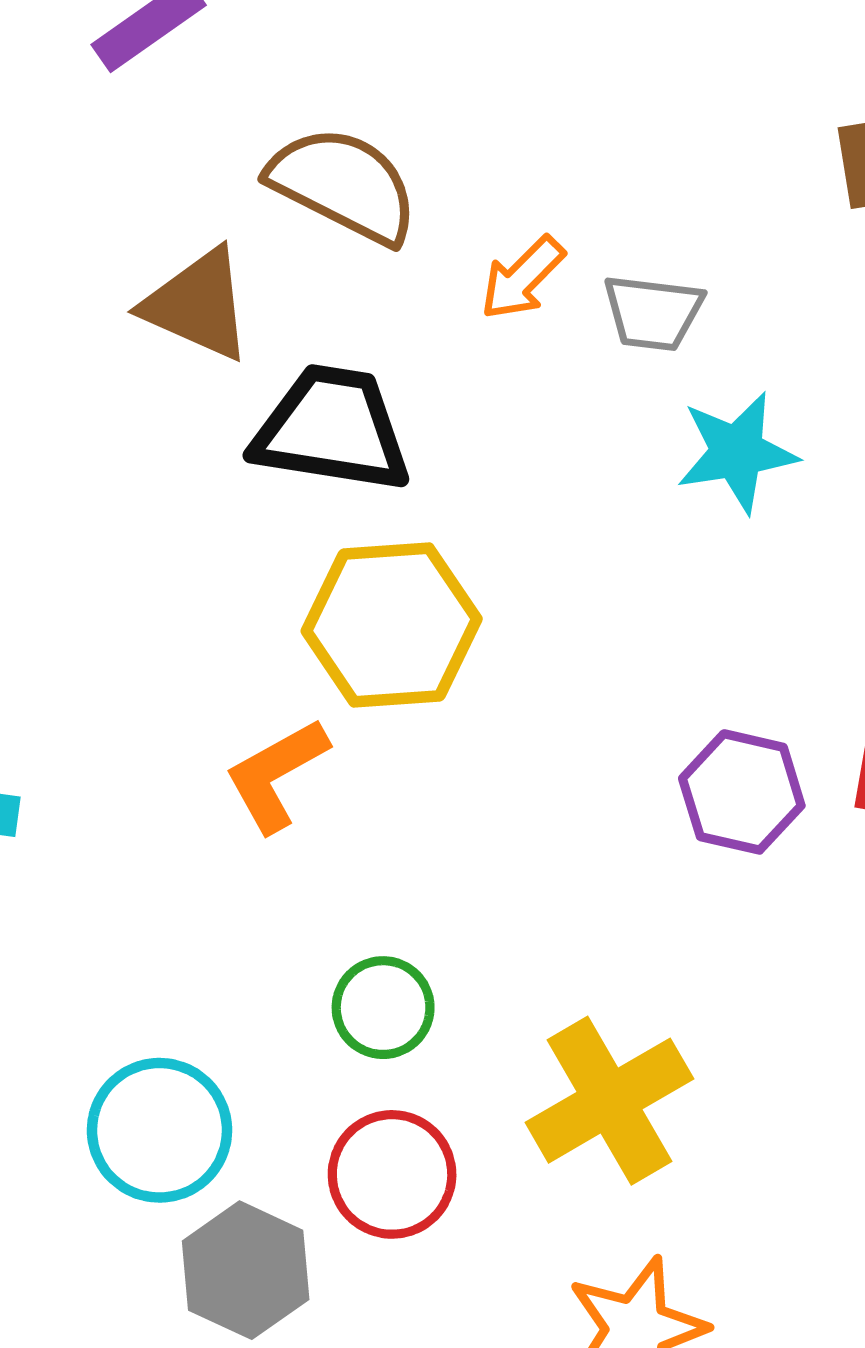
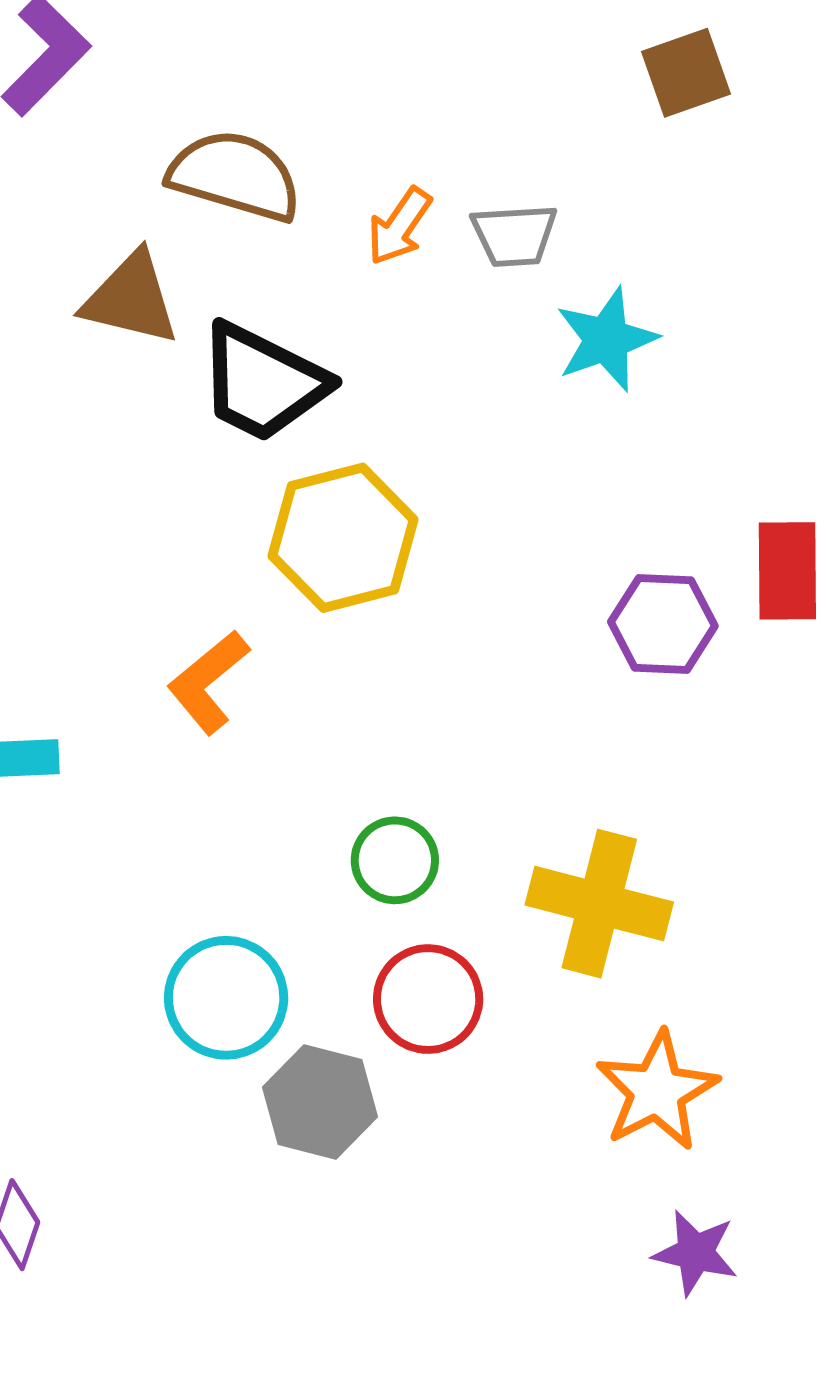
black trapezoid: (332, 429) -> (263, 382), turned -152
orange L-shape: (276, 775) -> (208, 682), moved
yellow cross: (609, 1101) -> (599, 904), turned -35

